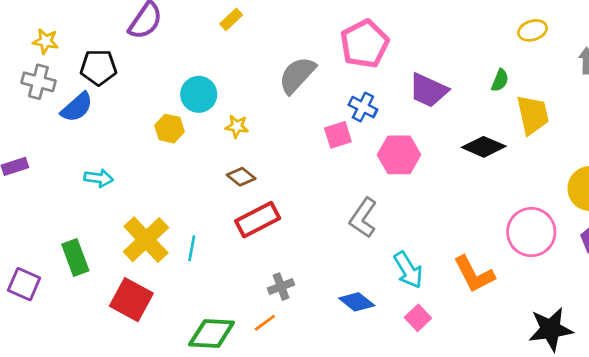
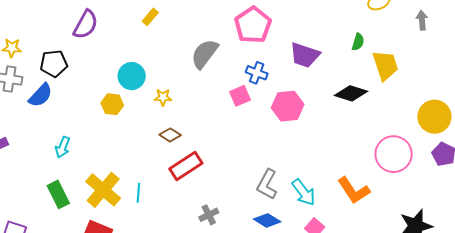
cyan arrow: (99, 178) -> (63, 147), turned 110
gray L-shape: (363, 218) -> (267, 184), moved
green rectangle: (75, 257) -> (58, 194), moved

